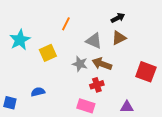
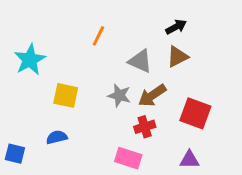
yellow square: (48, 53) -> (66, 95), moved, turned 36
brown arrow: (102, 64) -> (152, 95), turned -54
red square: (146, 72) -> (195, 113), moved

